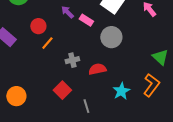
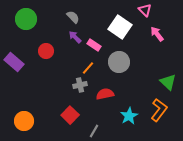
orange line: (47, 43) -> (88, 68), moved
gray line: (86, 106) -> (94, 131), turned 48

